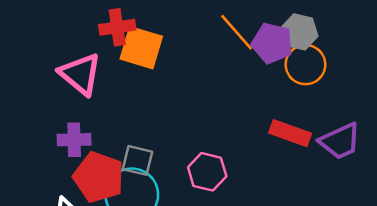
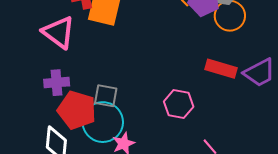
pink hexagon: (207, 172) -> (179, 104), moved

